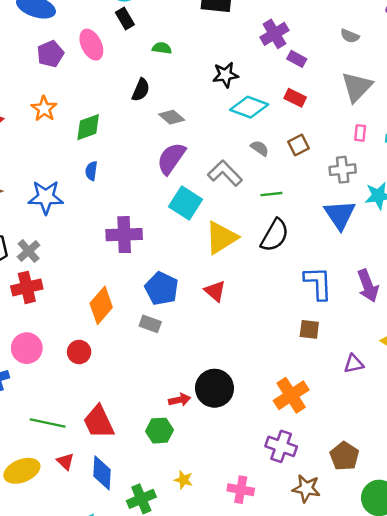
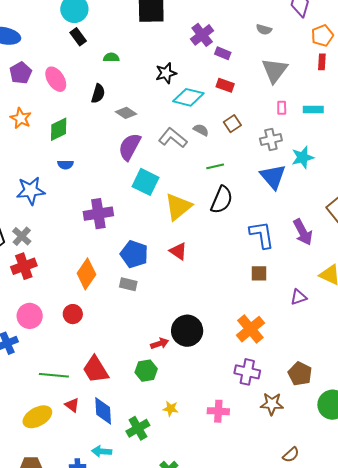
pink ellipse: (91, 45) -> (56, 79), moved
blue semicircle: (91, 171) -> (65, 165), turned -91
gray L-shape: (225, 173) -> (173, 138), moved

